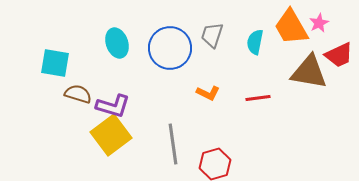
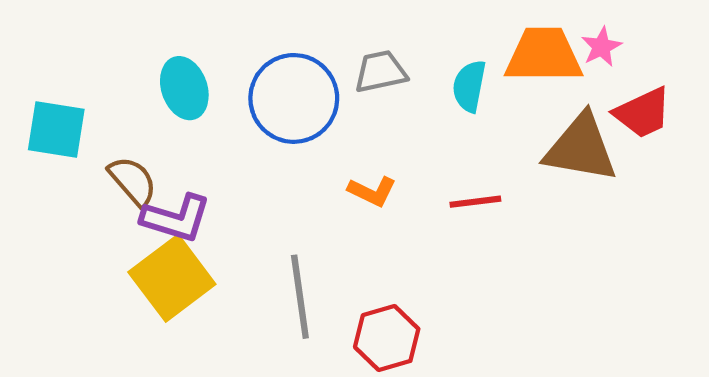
orange trapezoid: (291, 27) -> (544, 55), turned 120
gray trapezoid: (212, 35) -> (380, 72), turned 60
brown semicircle: (78, 94) -> (133, 181), moved, turned 32

